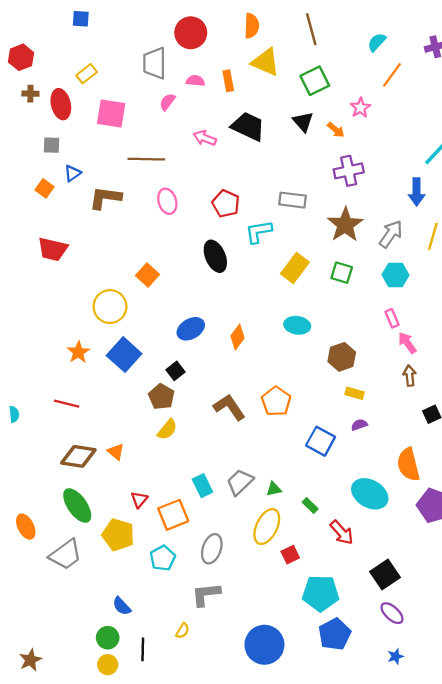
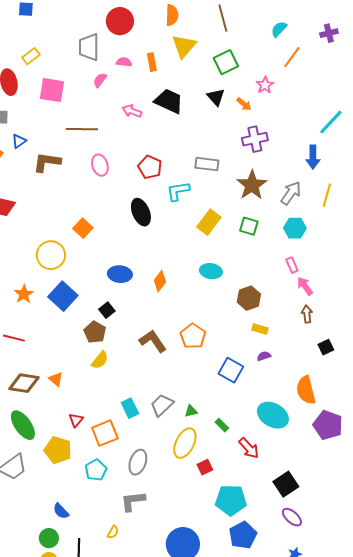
yellow triangle: (266, 62) -> (184, 46), turned 48
blue ellipse: (191, 329) -> (120, 274), turned 35

